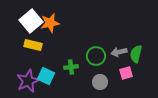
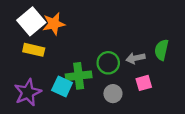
green semicircle: (136, 54) -> (161, 50), moved
green cross: (71, 67) -> (79, 76), size x1.5
cyan square: (46, 76) -> (62, 86), moved

